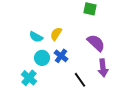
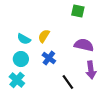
purple semicircle: (96, 43) -> (84, 45), turned -30
cyan circle: (42, 58) -> (21, 59), moved

